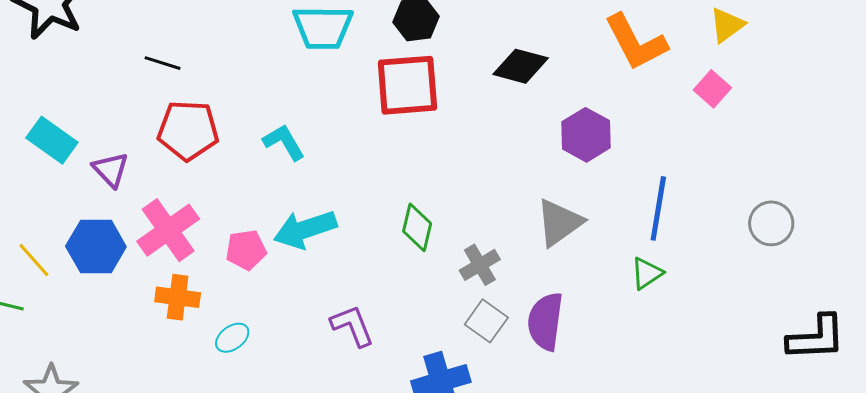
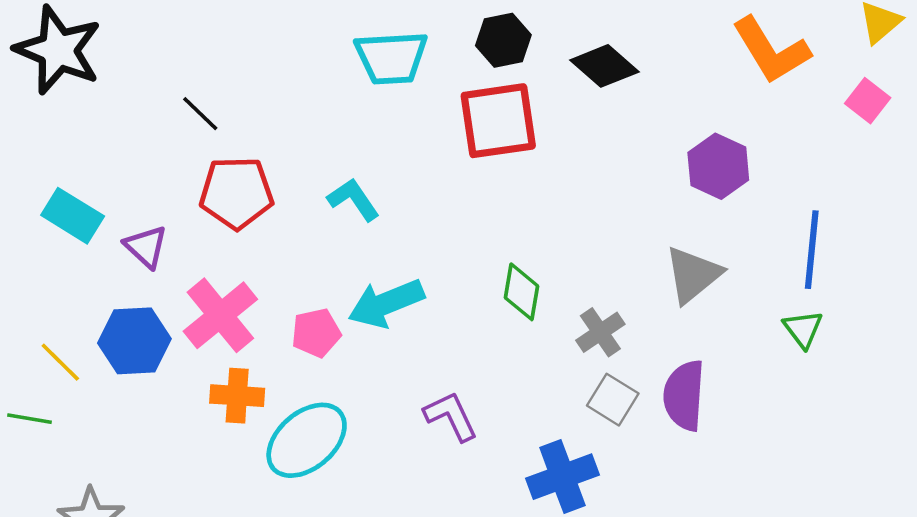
black line: (163, 63) -> (200, 114), turned 30
black diamond: (521, 66) -> (604, 66), moved, turned 30
green triangle: (647, 273) -> (803, 329), turned -30
cyan ellipse: (232, 338) -> (307, 440), size x2.0

